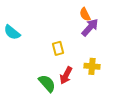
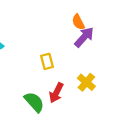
yellow cross: (92, 66) -> (86, 82), turned 35

